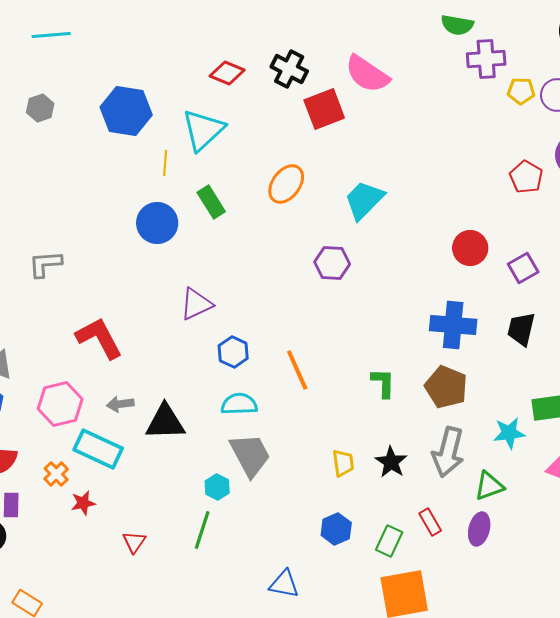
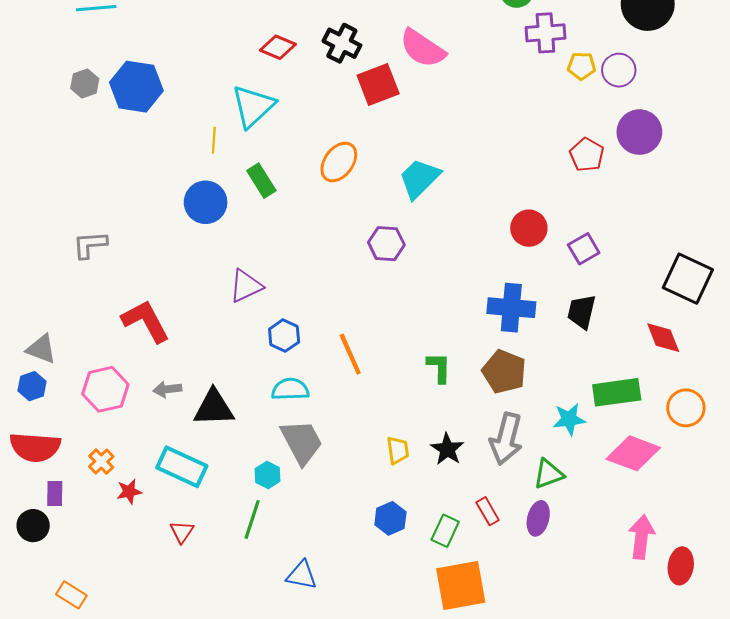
blue hexagon: (126, 111) -> (136, 87), moved
cyan rectangle: (98, 449) -> (182, 467), moved
blue triangle: (284, 584) -> (302, 575), moved

